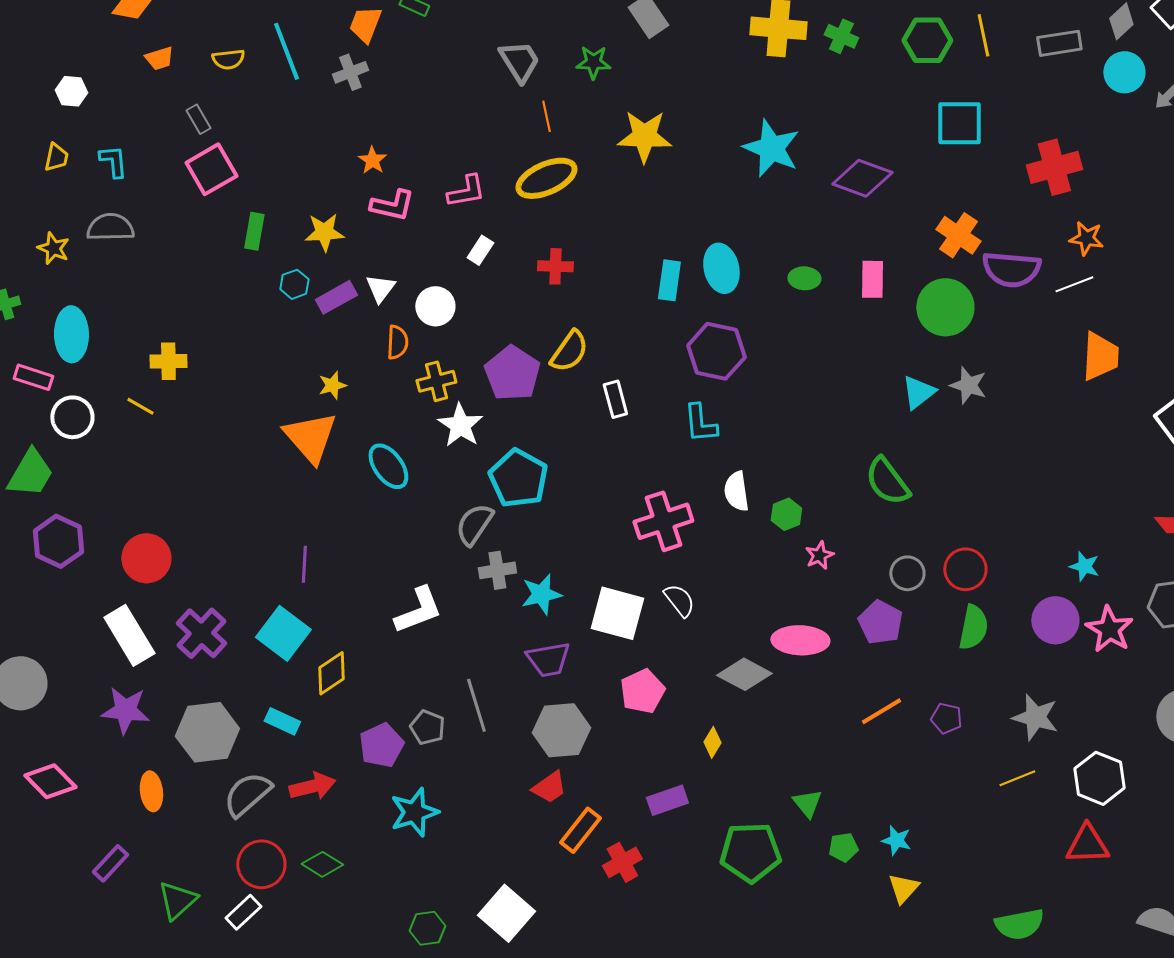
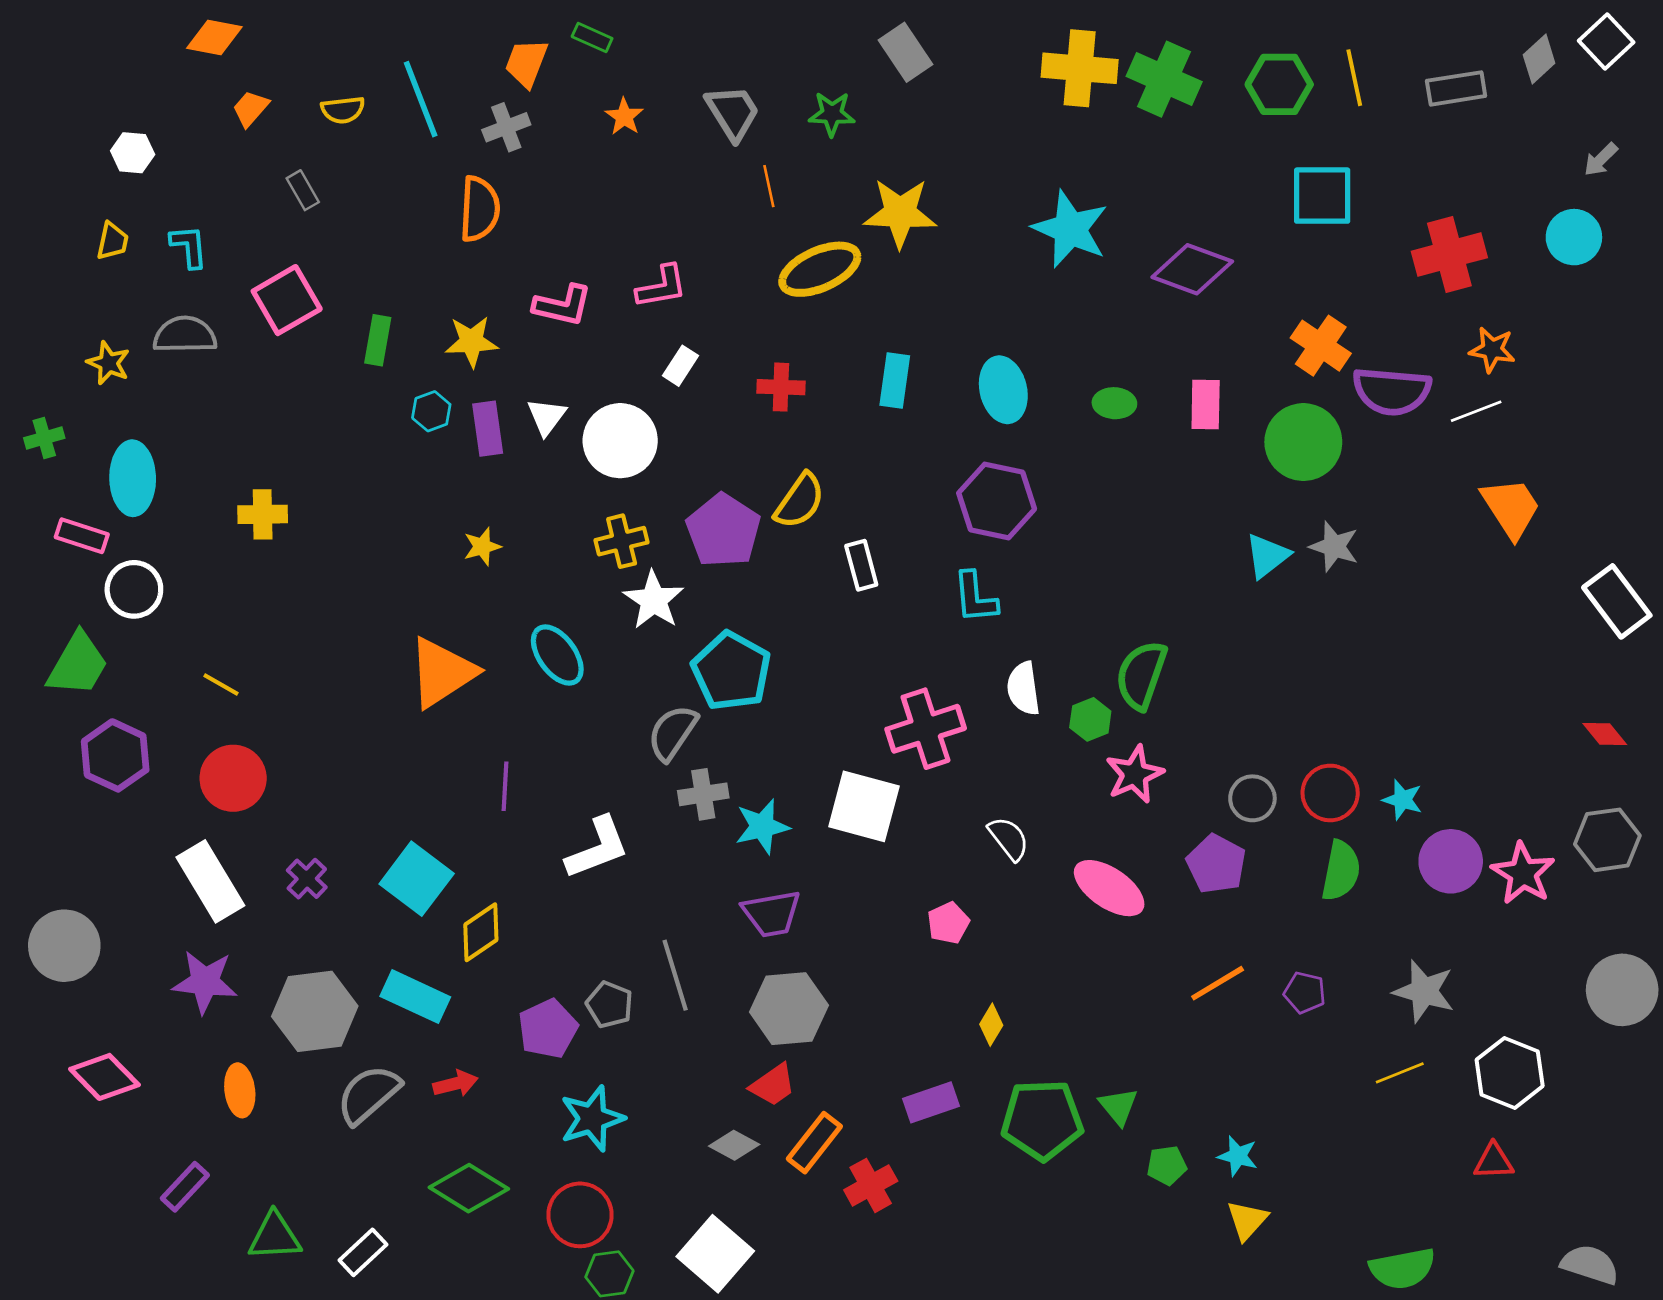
green cross: (841, 36) -> (1164, 79), size x1.6
orange trapezoid: (159, 58) -> (250, 108), turned 148
cyan circle: (1124, 72) -> (1574, 237), moved
orange star: (372, 160) -> (624, 117), moved
pink square: (211, 169) -> (287, 300), moved
yellow ellipse: (546, 178) -> (820, 269), moved
cyan rectangle: (669, 280) -> (895, 380), moved
purple rectangle: (336, 297) -> (488, 429), turned -69
white circle: (435, 306) -> (620, 441), size x1.4
orange semicircle: (397, 342) -> (480, 209), moved, size x1.4
orange trapezoid: (1100, 356) -> (1511, 508), turned -36
yellow line: (140, 406) -> (221, 684), moved
orange triangle: (310, 437) -> (442, 672), moved, turned 38
green semicircle: (887, 481) -> (1141, 675), moved, turned 56
pink star: (819, 555) -> (1135, 774), size x1.5
purple line: (304, 564) -> (505, 786), moved
cyan star: (1084, 566) -> (1402, 800), moved
white semicircle: (679, 600) -> (1009, 839), moved
white square: (617, 613) -> (864, 806), moved
purple cross: (201, 633) -> (307, 879), size x0.6
pink ellipse: (800, 640) -> (1109, 888), turned 32
gray diamond: (744, 674) -> (734, 1145), moved, size x0.7
pink pentagon: (642, 691) -> (948, 923), moved, size x0.7
cyan rectangle: (282, 721) -> (415, 997), size x1.4
red arrow: (312, 786) -> (455, 1084), size x0.7
red triangle: (1087, 844) -> (1494, 1161), size x0.7
green pentagon: (750, 852) -> (1042, 1120), moved
red circle: (261, 864) -> (580, 1215), moved
green diamond: (322, 864) -> (469, 1188), size x1.4
green triangle: (177, 900) -> (275, 1236), turned 39

